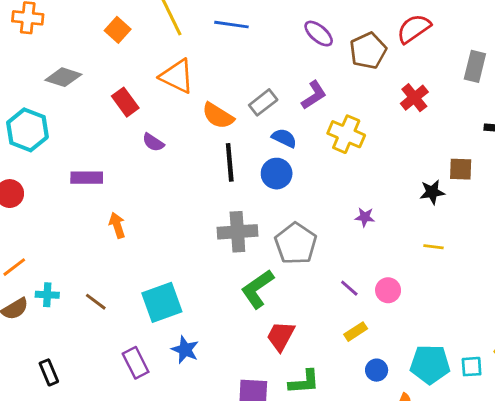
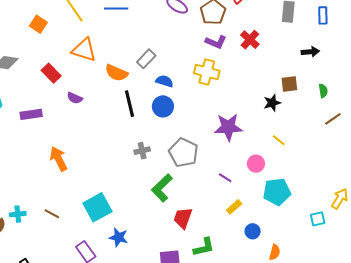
purple L-shape: (314, 95) -> (216, 42), moved, turned 65
purple rectangle: (87, 178) -> (31, 114), moved
purple star: (365, 217) -> (228, 127), size x2.0
orange arrow: (117, 225) -> (59, 159), size x1.4
gray cross: (237, 232) -> (142, 151), size x0.6
yellow line: (434, 247) -> (279, 140), turned 40
pink circle: (388, 290) -> (256, 164), moved
cyan pentagon: (430, 364) -> (277, 192), moved

